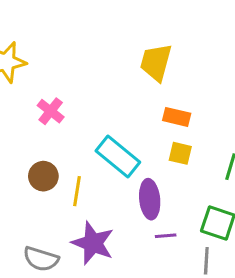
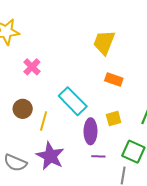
yellow square: (180, 153) -> (114, 118), moved, turned -35

